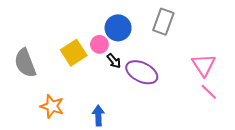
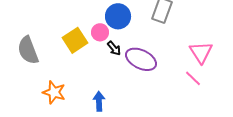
pink line: (209, 92) -> (193, 78), moved

